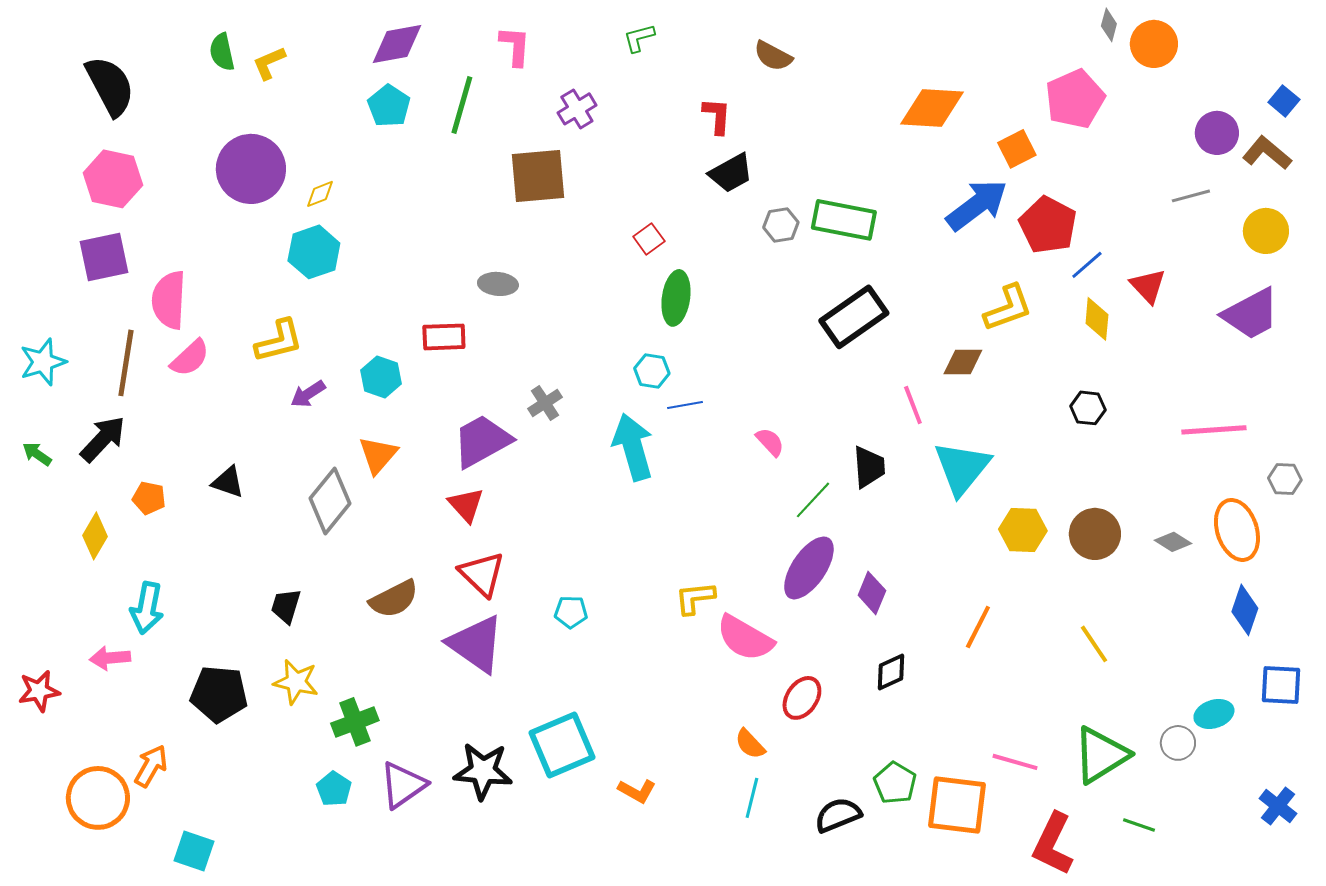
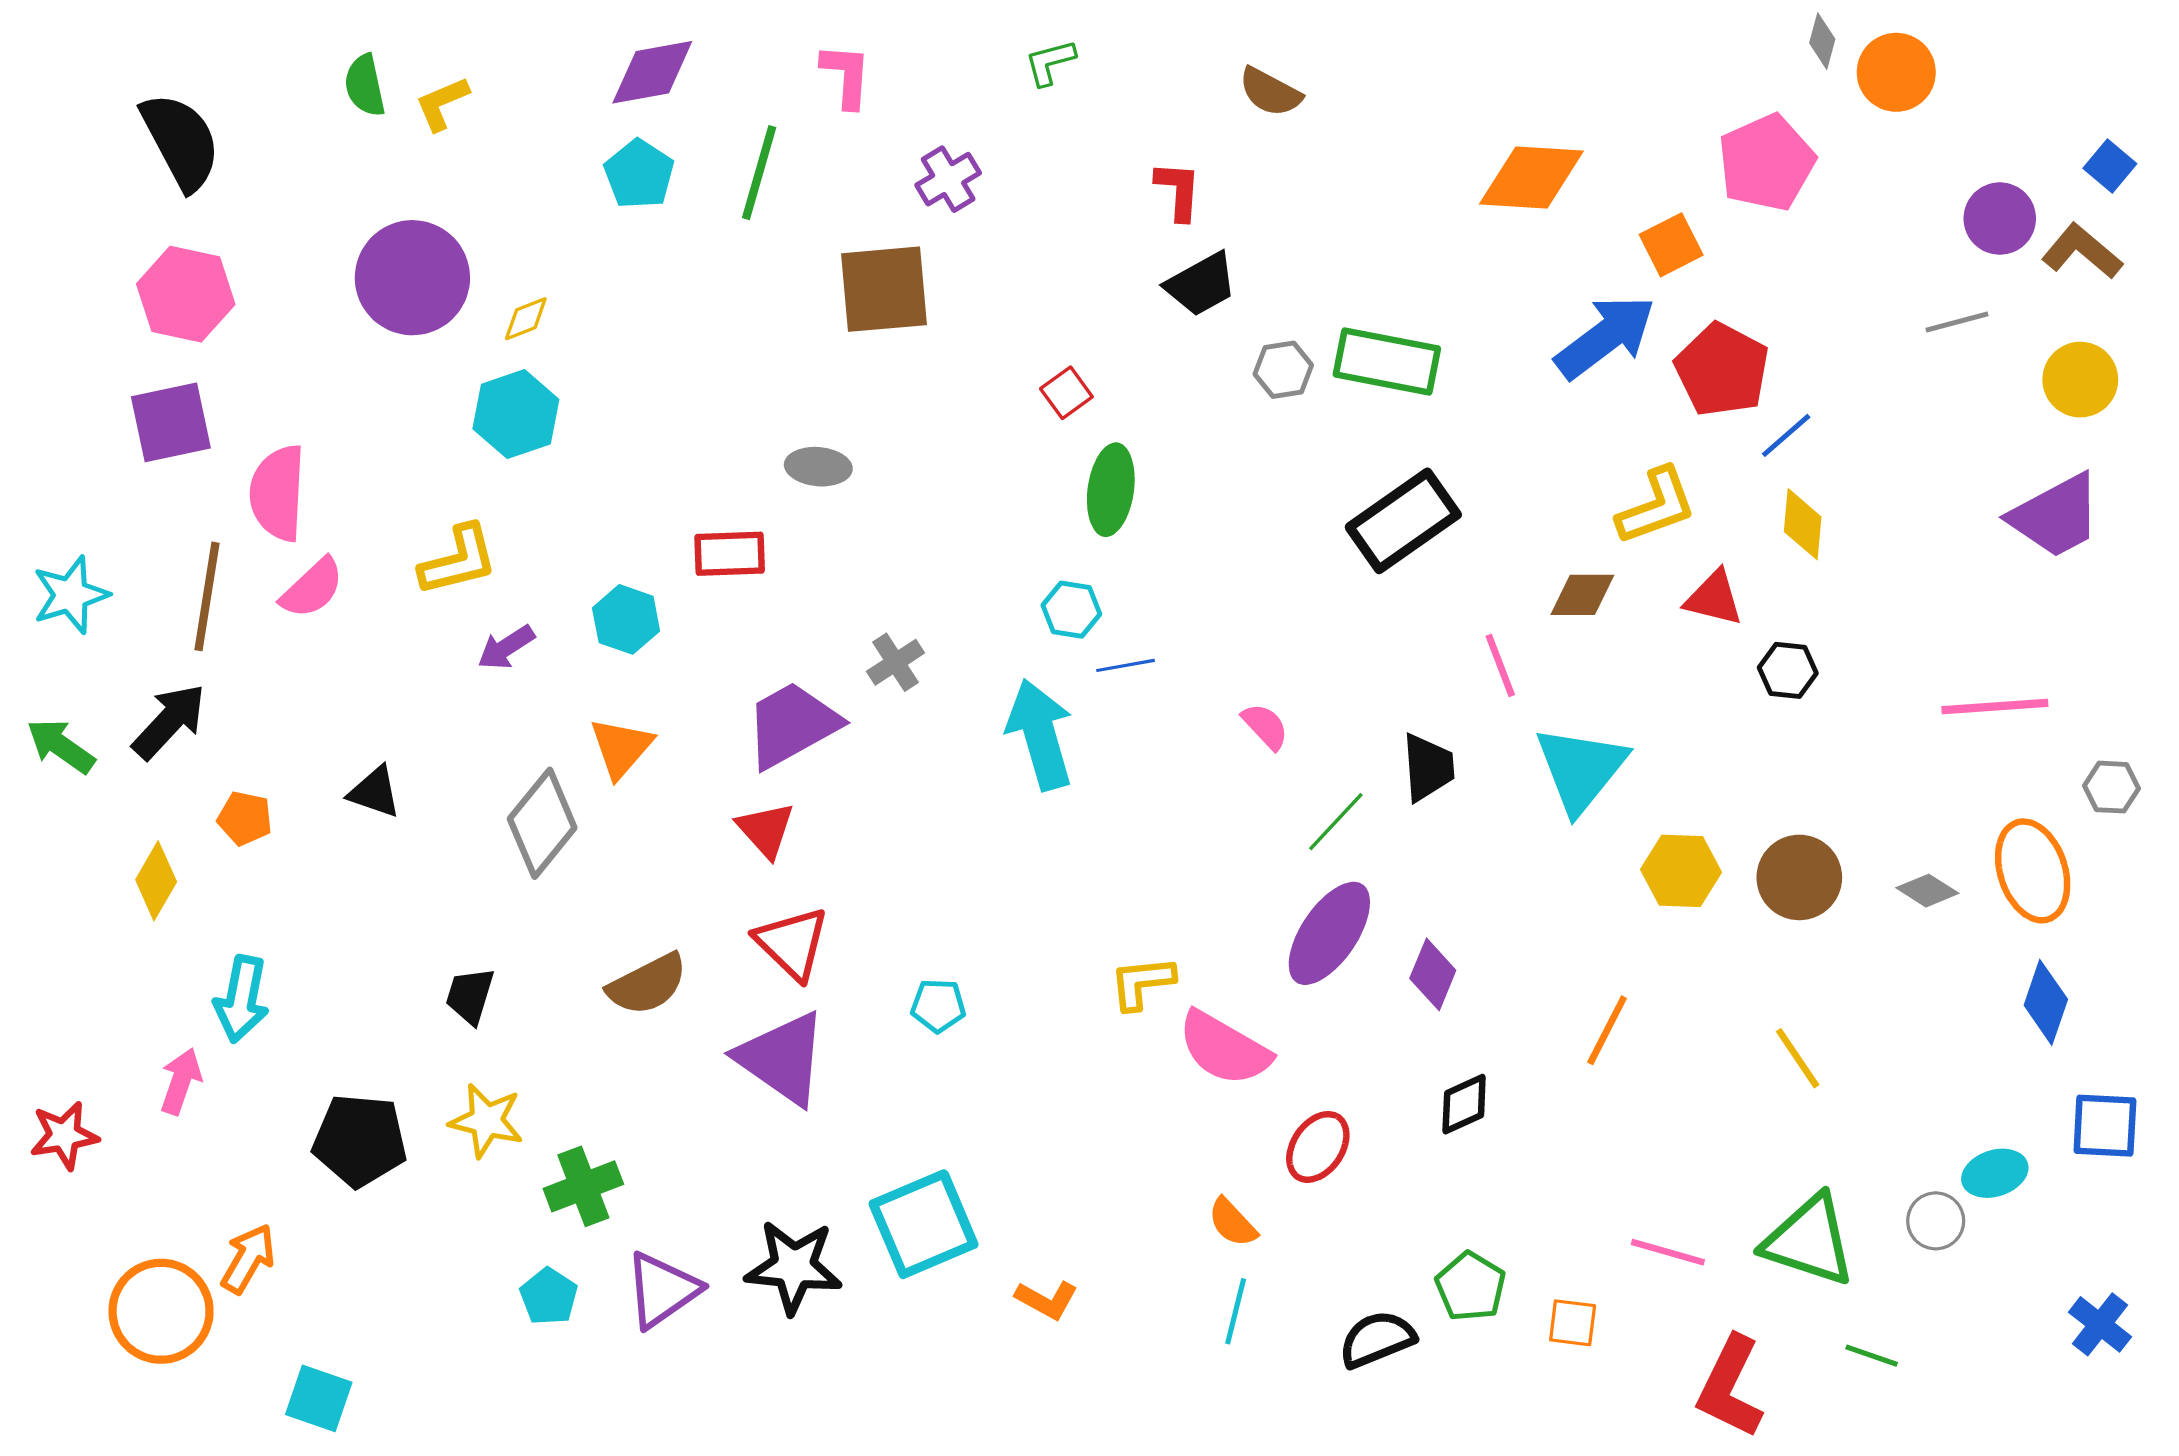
red triangle: (1148, 286) -> (1714, 598), moved, turned -33
green arrow: (37, 454) -> (61, 746), size x1.4
pink arrow: (110, 658) -> (181, 1081), turned 114
green triangle: (1101, 755) -> (1809, 1241), turned 50
orange square: (957, 805) -> (1573, 1323), size x0.5

